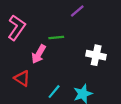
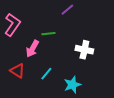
cyan line: (54, 92) -> (46, 74), moved

